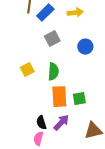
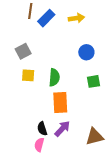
gray square: (52, 39) -> (23, 51), moved
yellow square: (27, 70) -> (28, 75), turned 32
green square: (79, 99) -> (93, 81), moved

